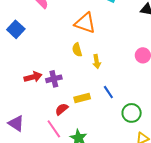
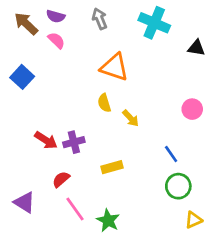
yellow arrow: (97, 62) -> (131, 118), turned -32
red arrow: (33, 77) -> (46, 140), turned 48
blue line: (108, 92) -> (171, 154), moved
red semicircle: (62, 109) -> (61, 179), moved

